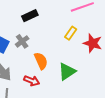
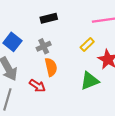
gray cross: (22, 41) -> (44, 46), moved
green triangle: (67, 72) -> (90, 81), moved

